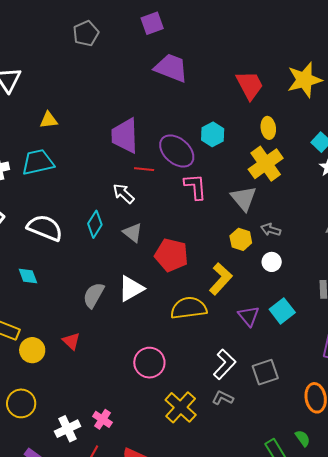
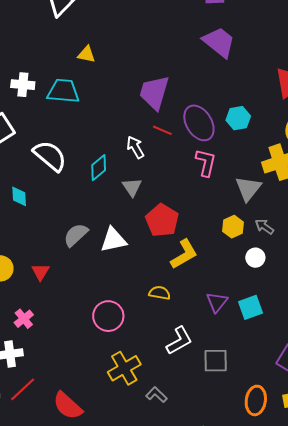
yellow L-shape: (221, 279) -> (184, 254), moved
yellow semicircle: (189, 308) -> (160, 293), moved, size x0.6
gray L-shape: (223, 398) -> (156, 395), moved
pink cross: (102, 419) -> (24, 319), moved

